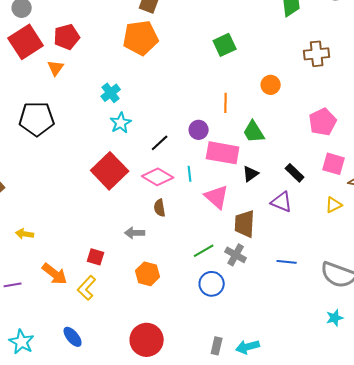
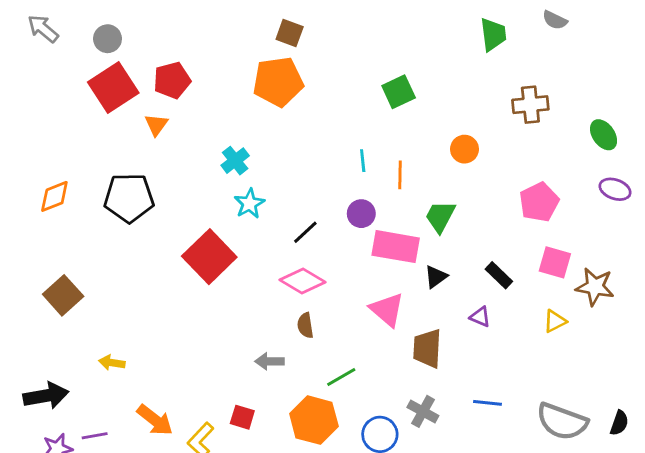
green trapezoid: (254, 132) -> (440, 216), turned 60
red square: (110, 171) -> (209, 257), moved
cyan line: (190, 174) -> (363, 161), moved
purple triangle: (282, 202) -> (480, 317), size x0.7
green line: (204, 251) -> (341, 377), moved
gray cross: (236, 255) -> (423, 411), moved
red square: (96, 257) -> (242, 417), moved
orange hexagon: (148, 274) -> (314, 420), moved, size x1.4

